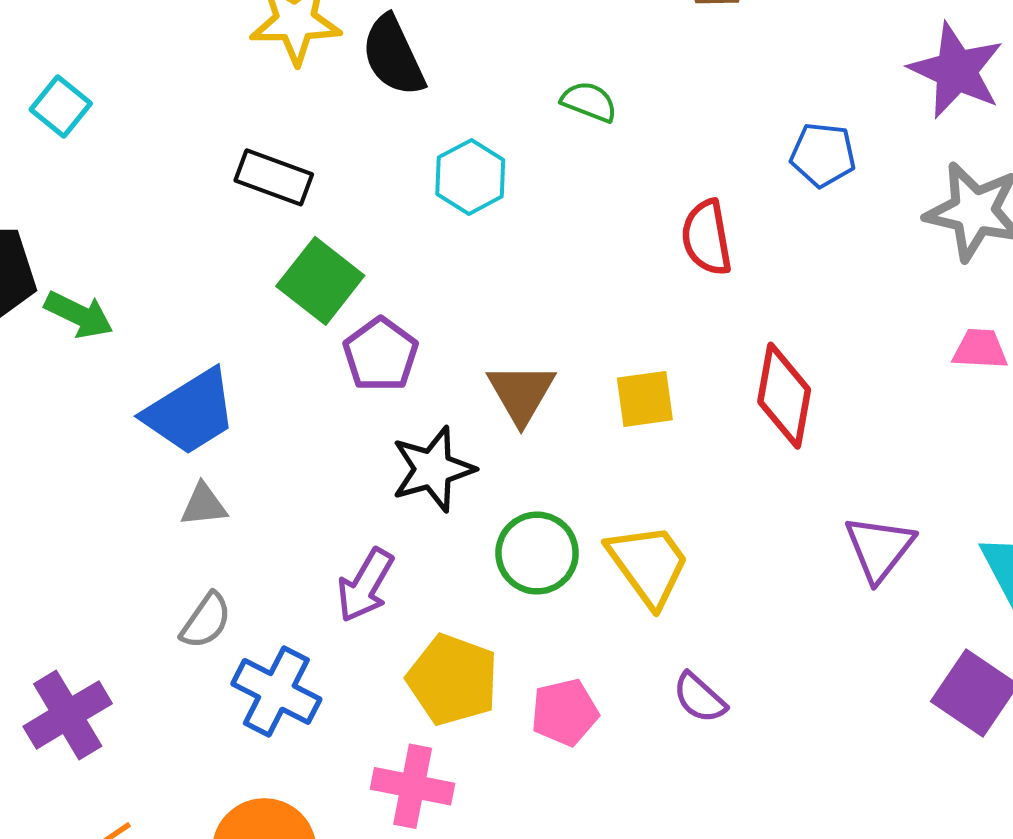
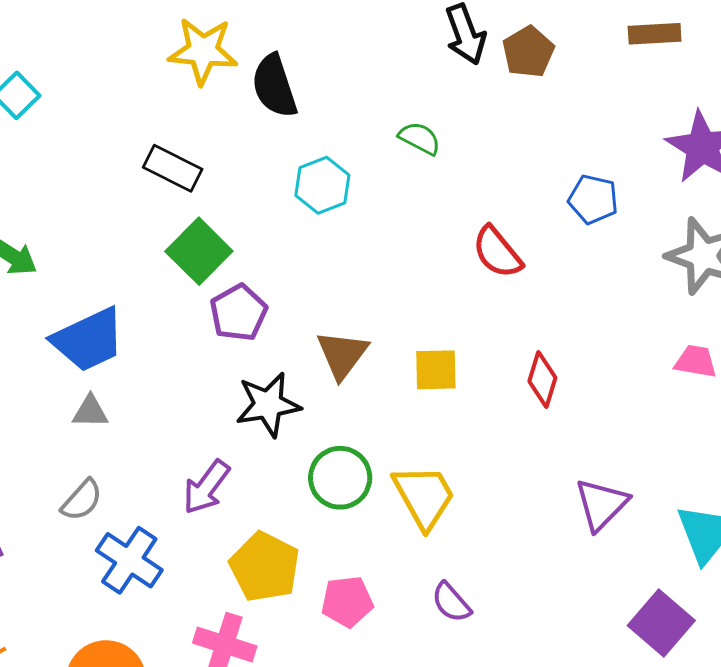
red semicircle: (707, 238) -> (497, 252), turned -36
red diamond: (784, 396) -> (542, 380), size x0.7

